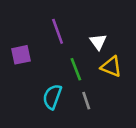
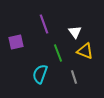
gray line: (86, 101) -> (74, 77), moved

